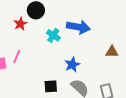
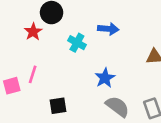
blue arrow: (78, 27) -> (108, 29), size x0.7
black square: (51, 86) -> (58, 106), moved

